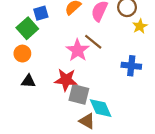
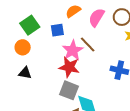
blue square: (41, 13) -> (57, 30), moved
red star: (66, 80) -> (69, 67), moved

